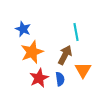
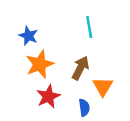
cyan line: (76, 32) -> (89, 27), moved
blue semicircle: (60, 79) -> (84, 108), moved

